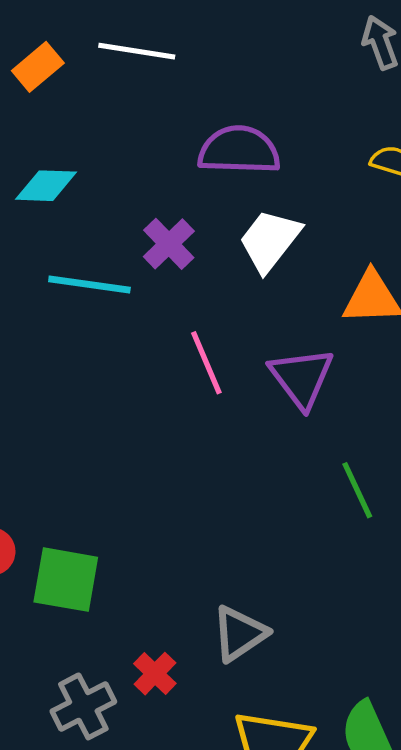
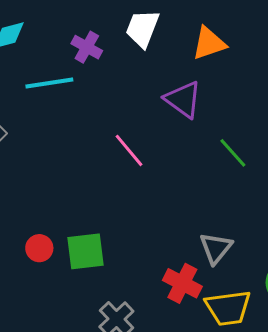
pink line: (206, 363) -> (129, 150), moved
gray triangle: (239, 634) -> (216, 248), moved
red cross: (155, 674) -> (182, 283), moved, size x1.5

